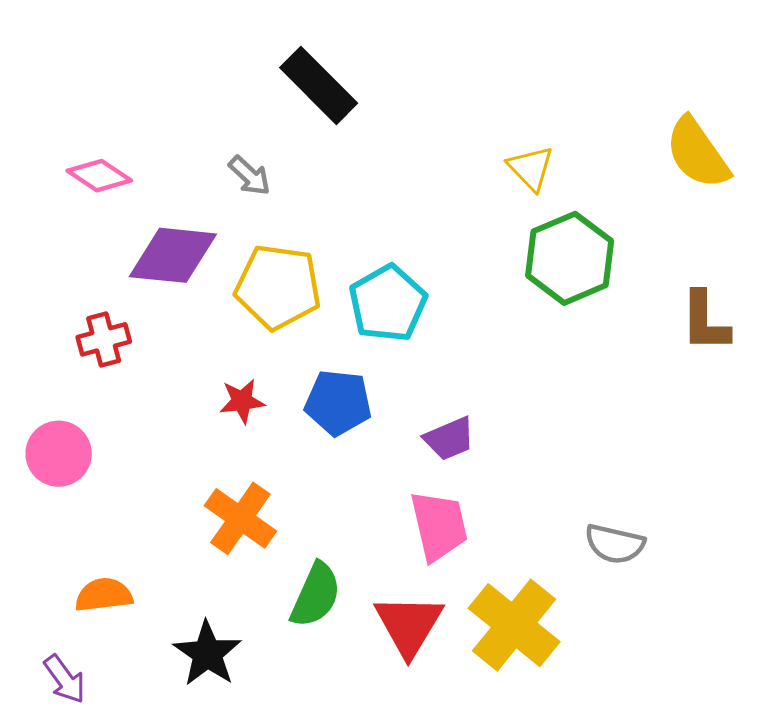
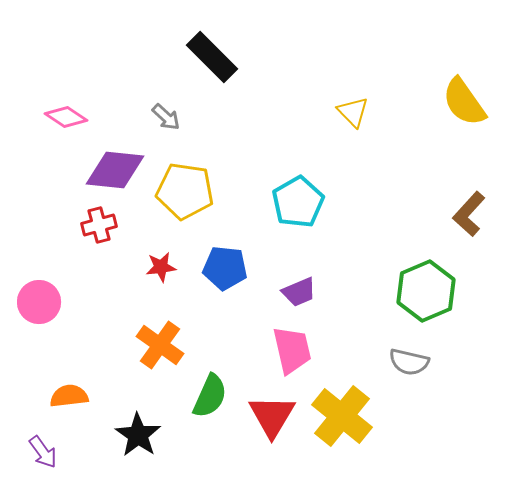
green hexagon: (570, 258) -> (426, 291), moved
cyan pentagon: (388, 303) -> (298, 202), moved
brown L-shape: (705, 321) -> (469, 214), turned 42
red cross: (104, 339) -> (99, 225), moved

